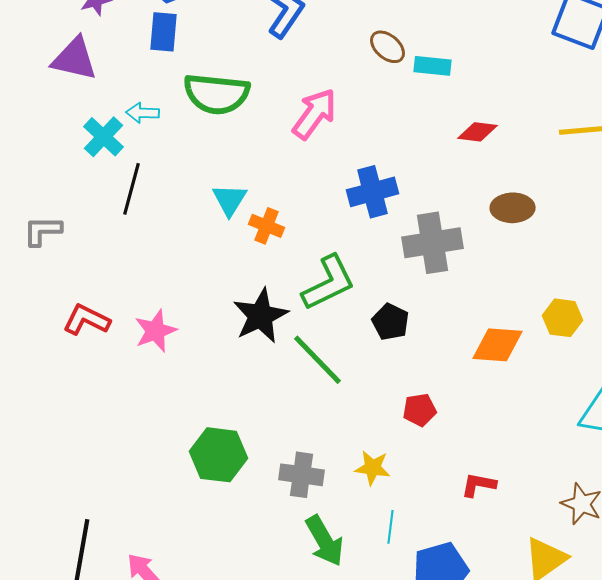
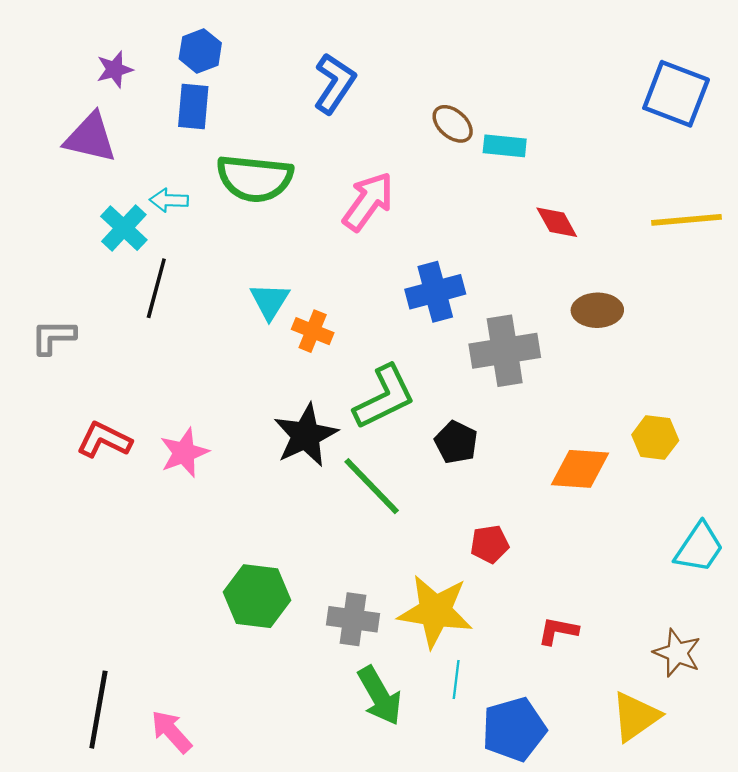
red diamond: (478, 132) -> (557, 222), turned 54
yellow star: (373, 468) -> (435, 611), size x1.8

